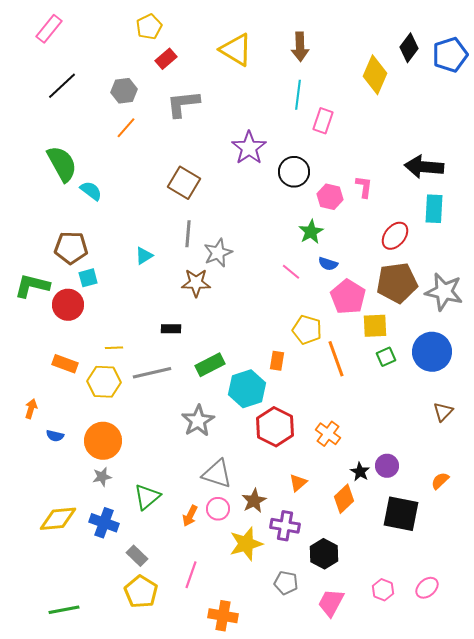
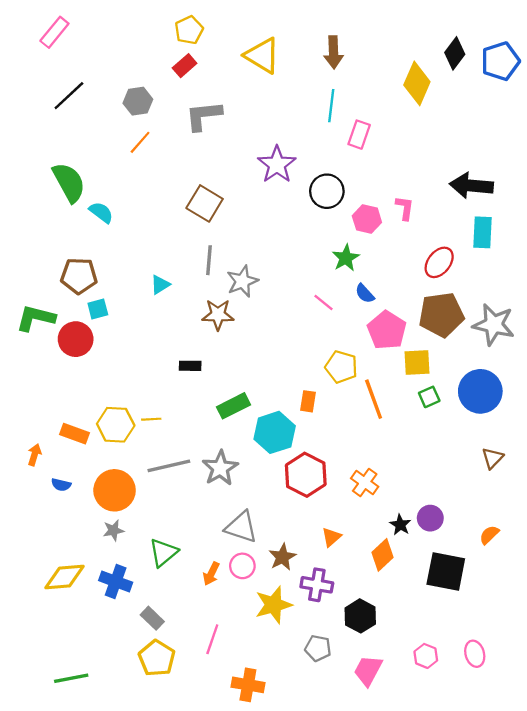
yellow pentagon: (149, 27) -> (189, 30), moved
blue semicircle: (328, 264) -> (365, 294), turned 30
yellow line: (114, 348) -> (151, 419), moved
orange rectangle: (65, 364) -> (74, 434), moved
gray line: (152, 373) -> (169, 466), moved
pink ellipse: (427, 588) -> (475, 654), turned -65

